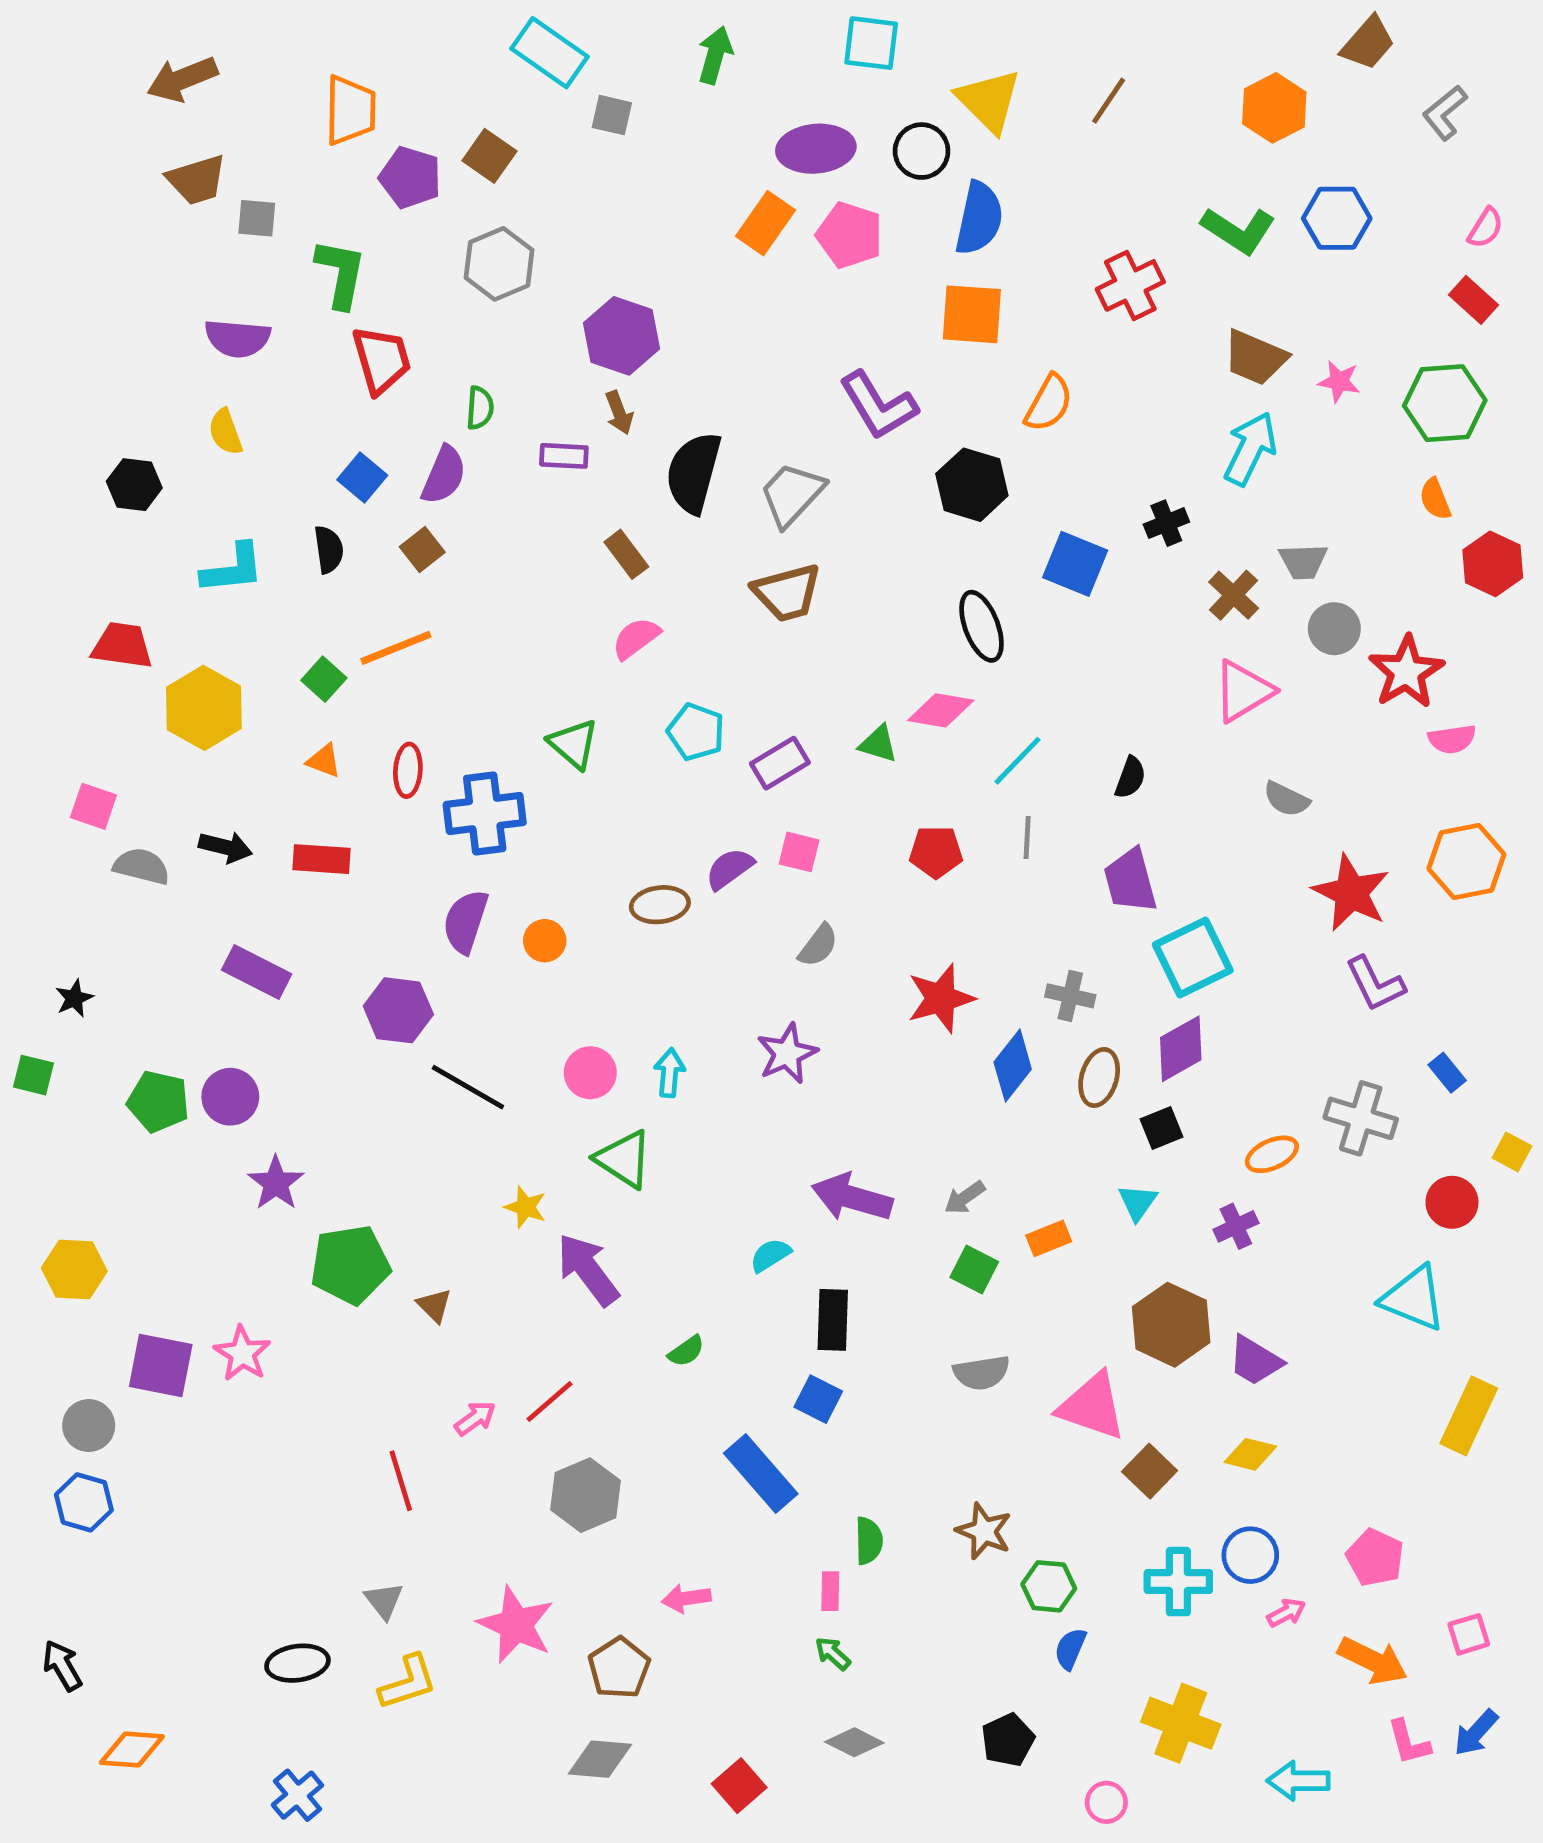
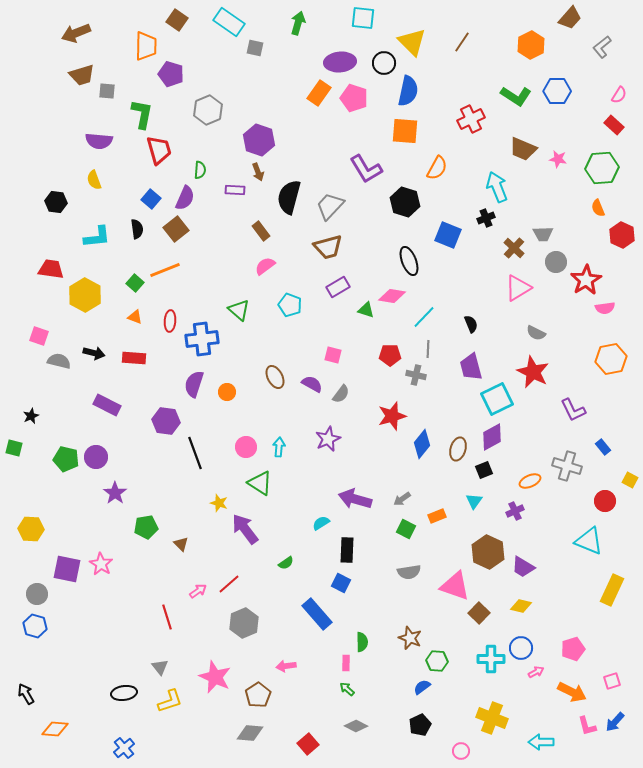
brown square: (489, 156) -> (177, 20), moved
cyan arrow: (1250, 449) -> (497, 187), moved, turned -48
brown square: (422, 549) -> (176, 229), size x1.4
purple rectangle: (780, 763) -> (338, 287), moved
black semicircle: (1130, 777) -> (471, 324), turned -42
purple semicircle: (729, 869) -> (312, 384), moved, turned 65
red star: (1351, 893) -> (533, 372), moved
brown ellipse: (660, 905) -> (275, 377), turned 70
gray cross: (1070, 996) -> (416, 375), moved
black line: (468, 1087) -> (195, 453), turned 40
green pentagon: (350, 1265) -> (146, 527), size x0.7
pink pentagon: (1375, 1558) -> (573, 649), turned 30
blue semicircle: (1070, 1649) -> (422, 687), moved, turned 30

